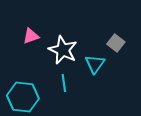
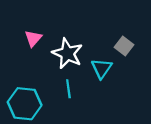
pink triangle: (31, 36) -> (33, 38), turned -30

